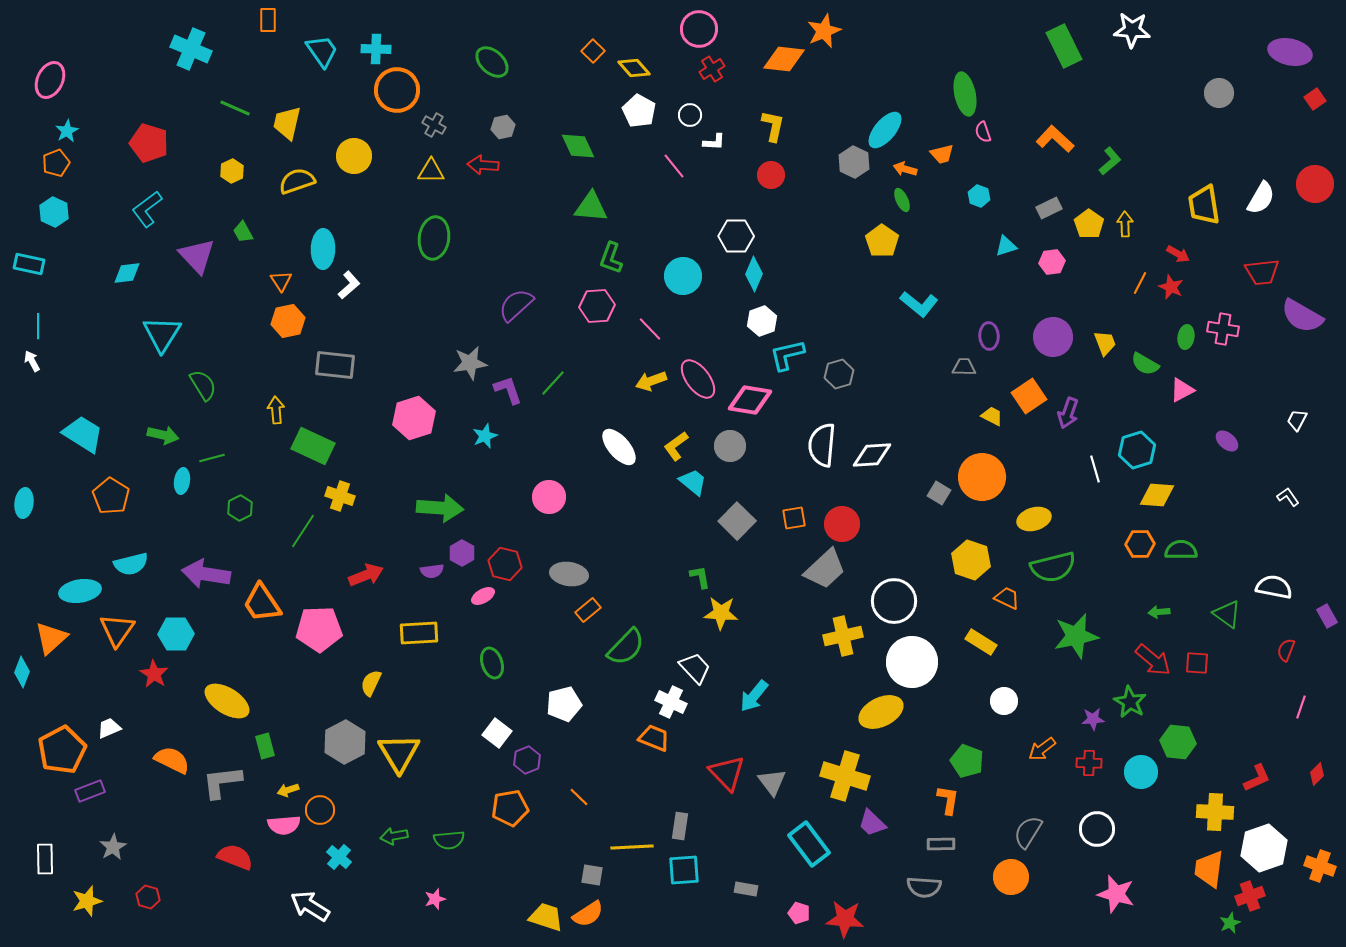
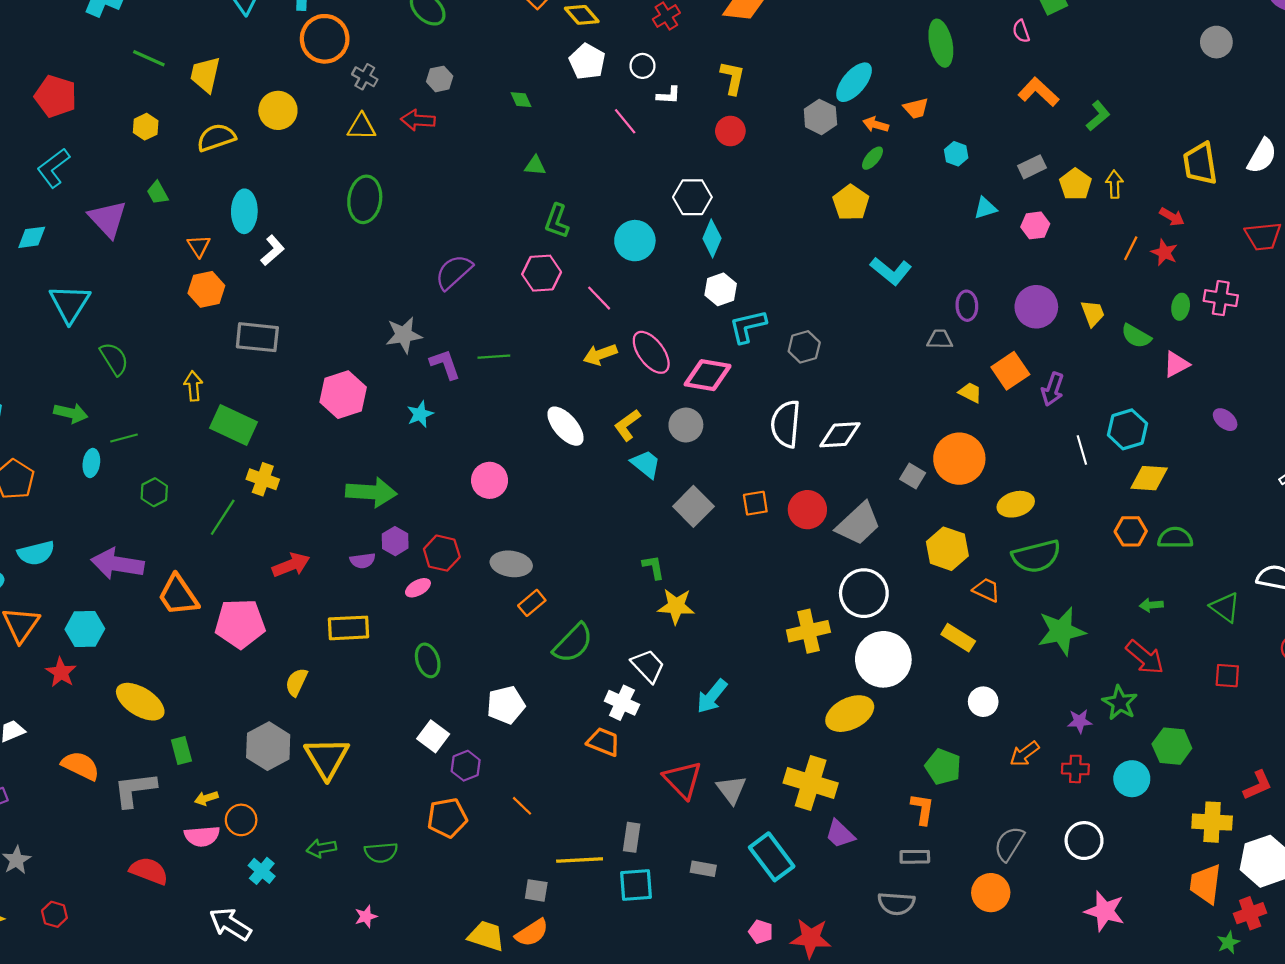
pink semicircle: (983, 132) -> (1021, 31), moved
green diamond: (578, 146) -> (521, 100), size x0.6
green ellipse: (902, 200) -> (872, 158), turned 65
green triangle: (591, 207) -> (535, 166), size x0.6
green line: (553, 383) -> (494, 357), turned 44
gray trapezoid: (825, 569) -> (858, 524), moved
red square: (1197, 663) -> (1227, 676), moved
gray rectangle: (746, 889) -> (703, 869), moved

